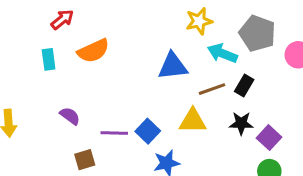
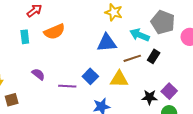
yellow star: (199, 21) -> (114, 12), moved, turned 30
black star: (241, 123) -> (150, 97), moved
blue square: (148, 131) -> (90, 76), moved
brown square: (85, 160) -> (12, 100), moved

